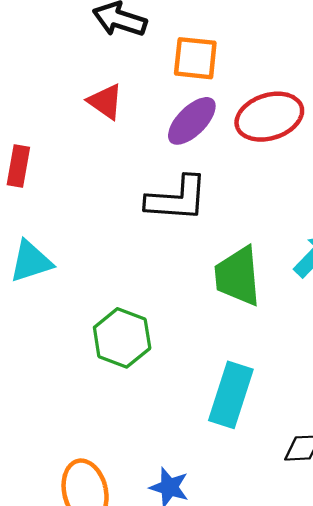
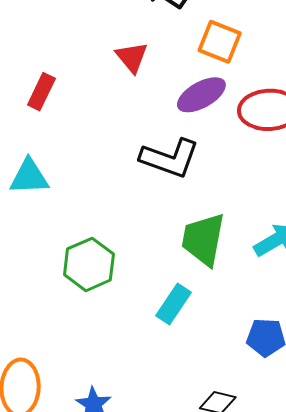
cyan rectangle: (231, 395) -> (173, 304), moved, size x0.7

